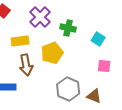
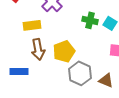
green cross: (68, 28) -> (90, 20), moved
yellow pentagon: (52, 53) -> (64, 51), moved

